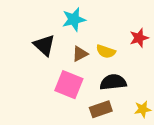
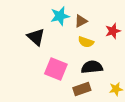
brown triangle: (80, 54) -> (81, 21), moved

